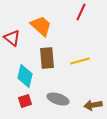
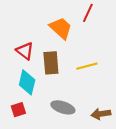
orange trapezoid: (41, 26) -> (61, 28), moved
red triangle: (12, 38) -> (25, 51), moved
red square: (25, 101) -> (18, 110), moved

